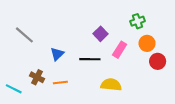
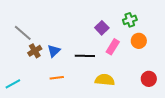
purple square: (100, 34) -> (102, 28), moved
red circle: (158, 61) -> (149, 79), moved
brown cross: (37, 77) -> (35, 51), moved, turned 32
cyan line: (14, 89) -> (13, 84), turned -56

